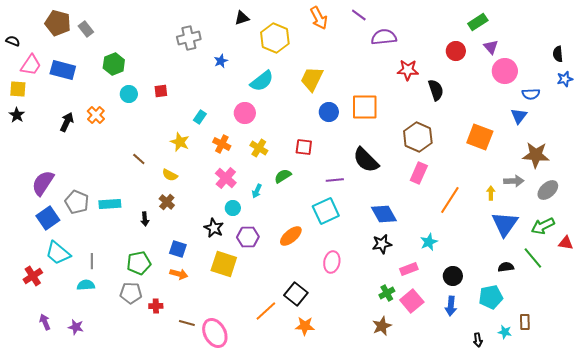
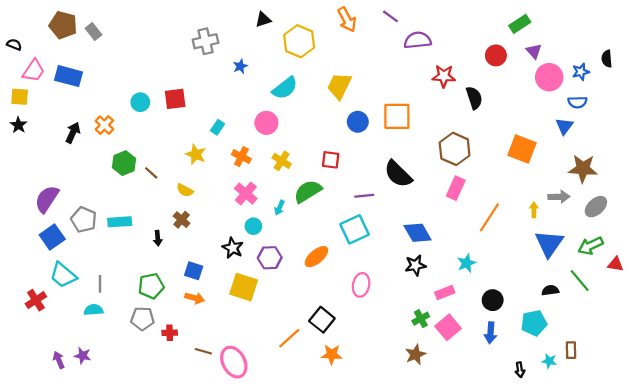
green hexagon: (114, 64) -> (124, 163), moved
blue star: (565, 79) -> (581, 72), moved
red square: (161, 91) -> (175, 99), size x1.5
green semicircle: (283, 176) -> (308, 191), size x1.5
purple arrow: (45, 322) -> (59, 360), moved

